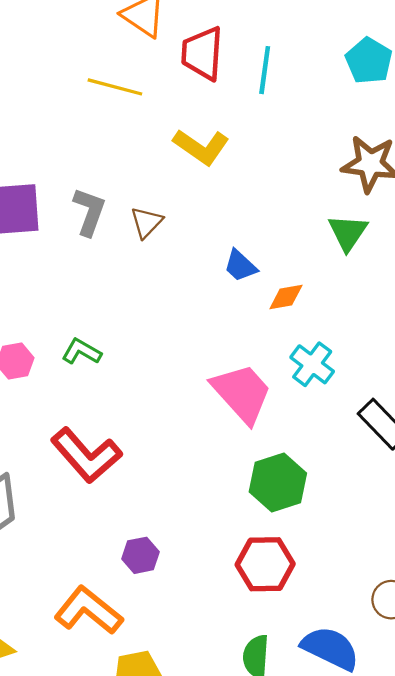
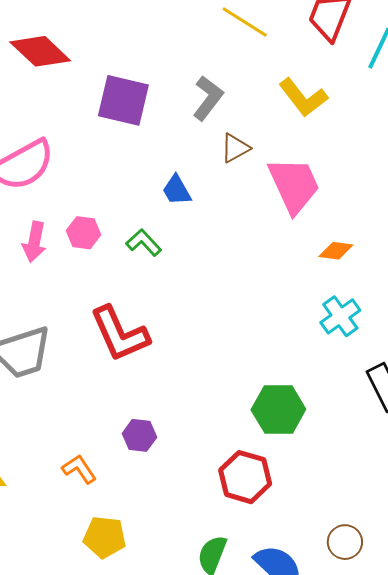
gray L-shape: (89, 212) -> (208, 98), moved
blue trapezoid: (240, 266) -> (177, 190), moved
pink trapezoid: (242, 393) -> (294, 185), moved
orange L-shape: (88, 611) -> (79, 469), size x0.6

